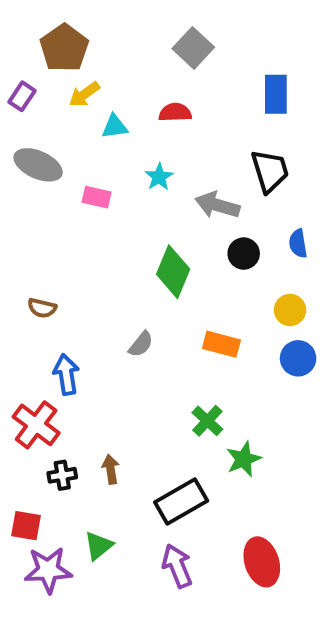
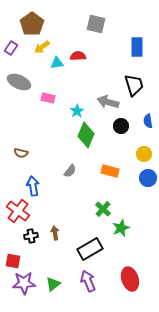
gray square: (193, 48) -> (96, 24), turned -30
red semicircle: (175, 112) -> (78, 56), moved
cyan star: (159, 177) -> (77, 111), moved
green triangle: (99, 546) -> (53, 284), moved

